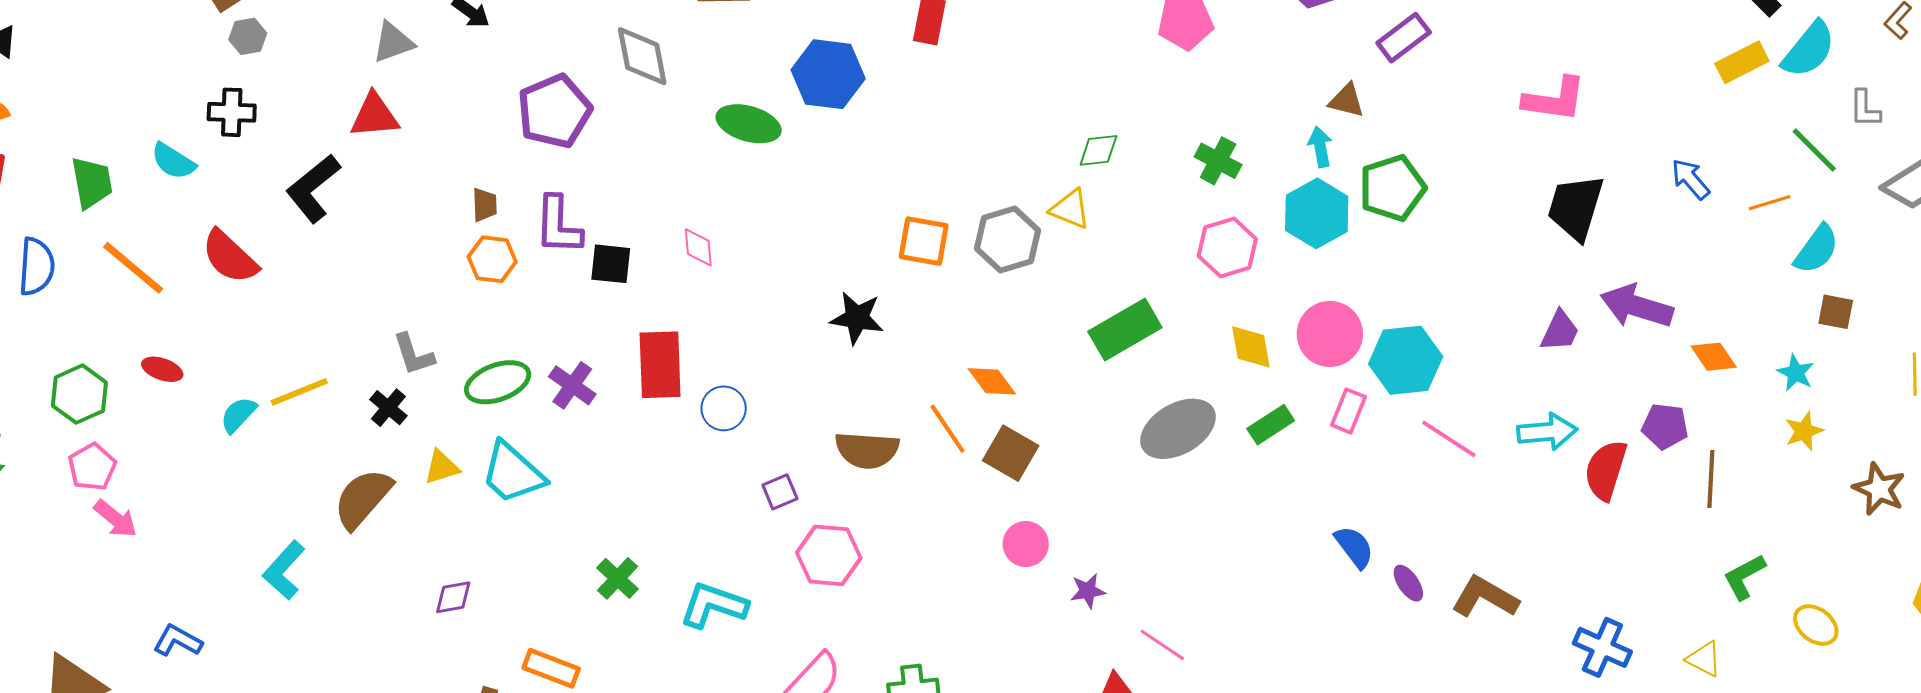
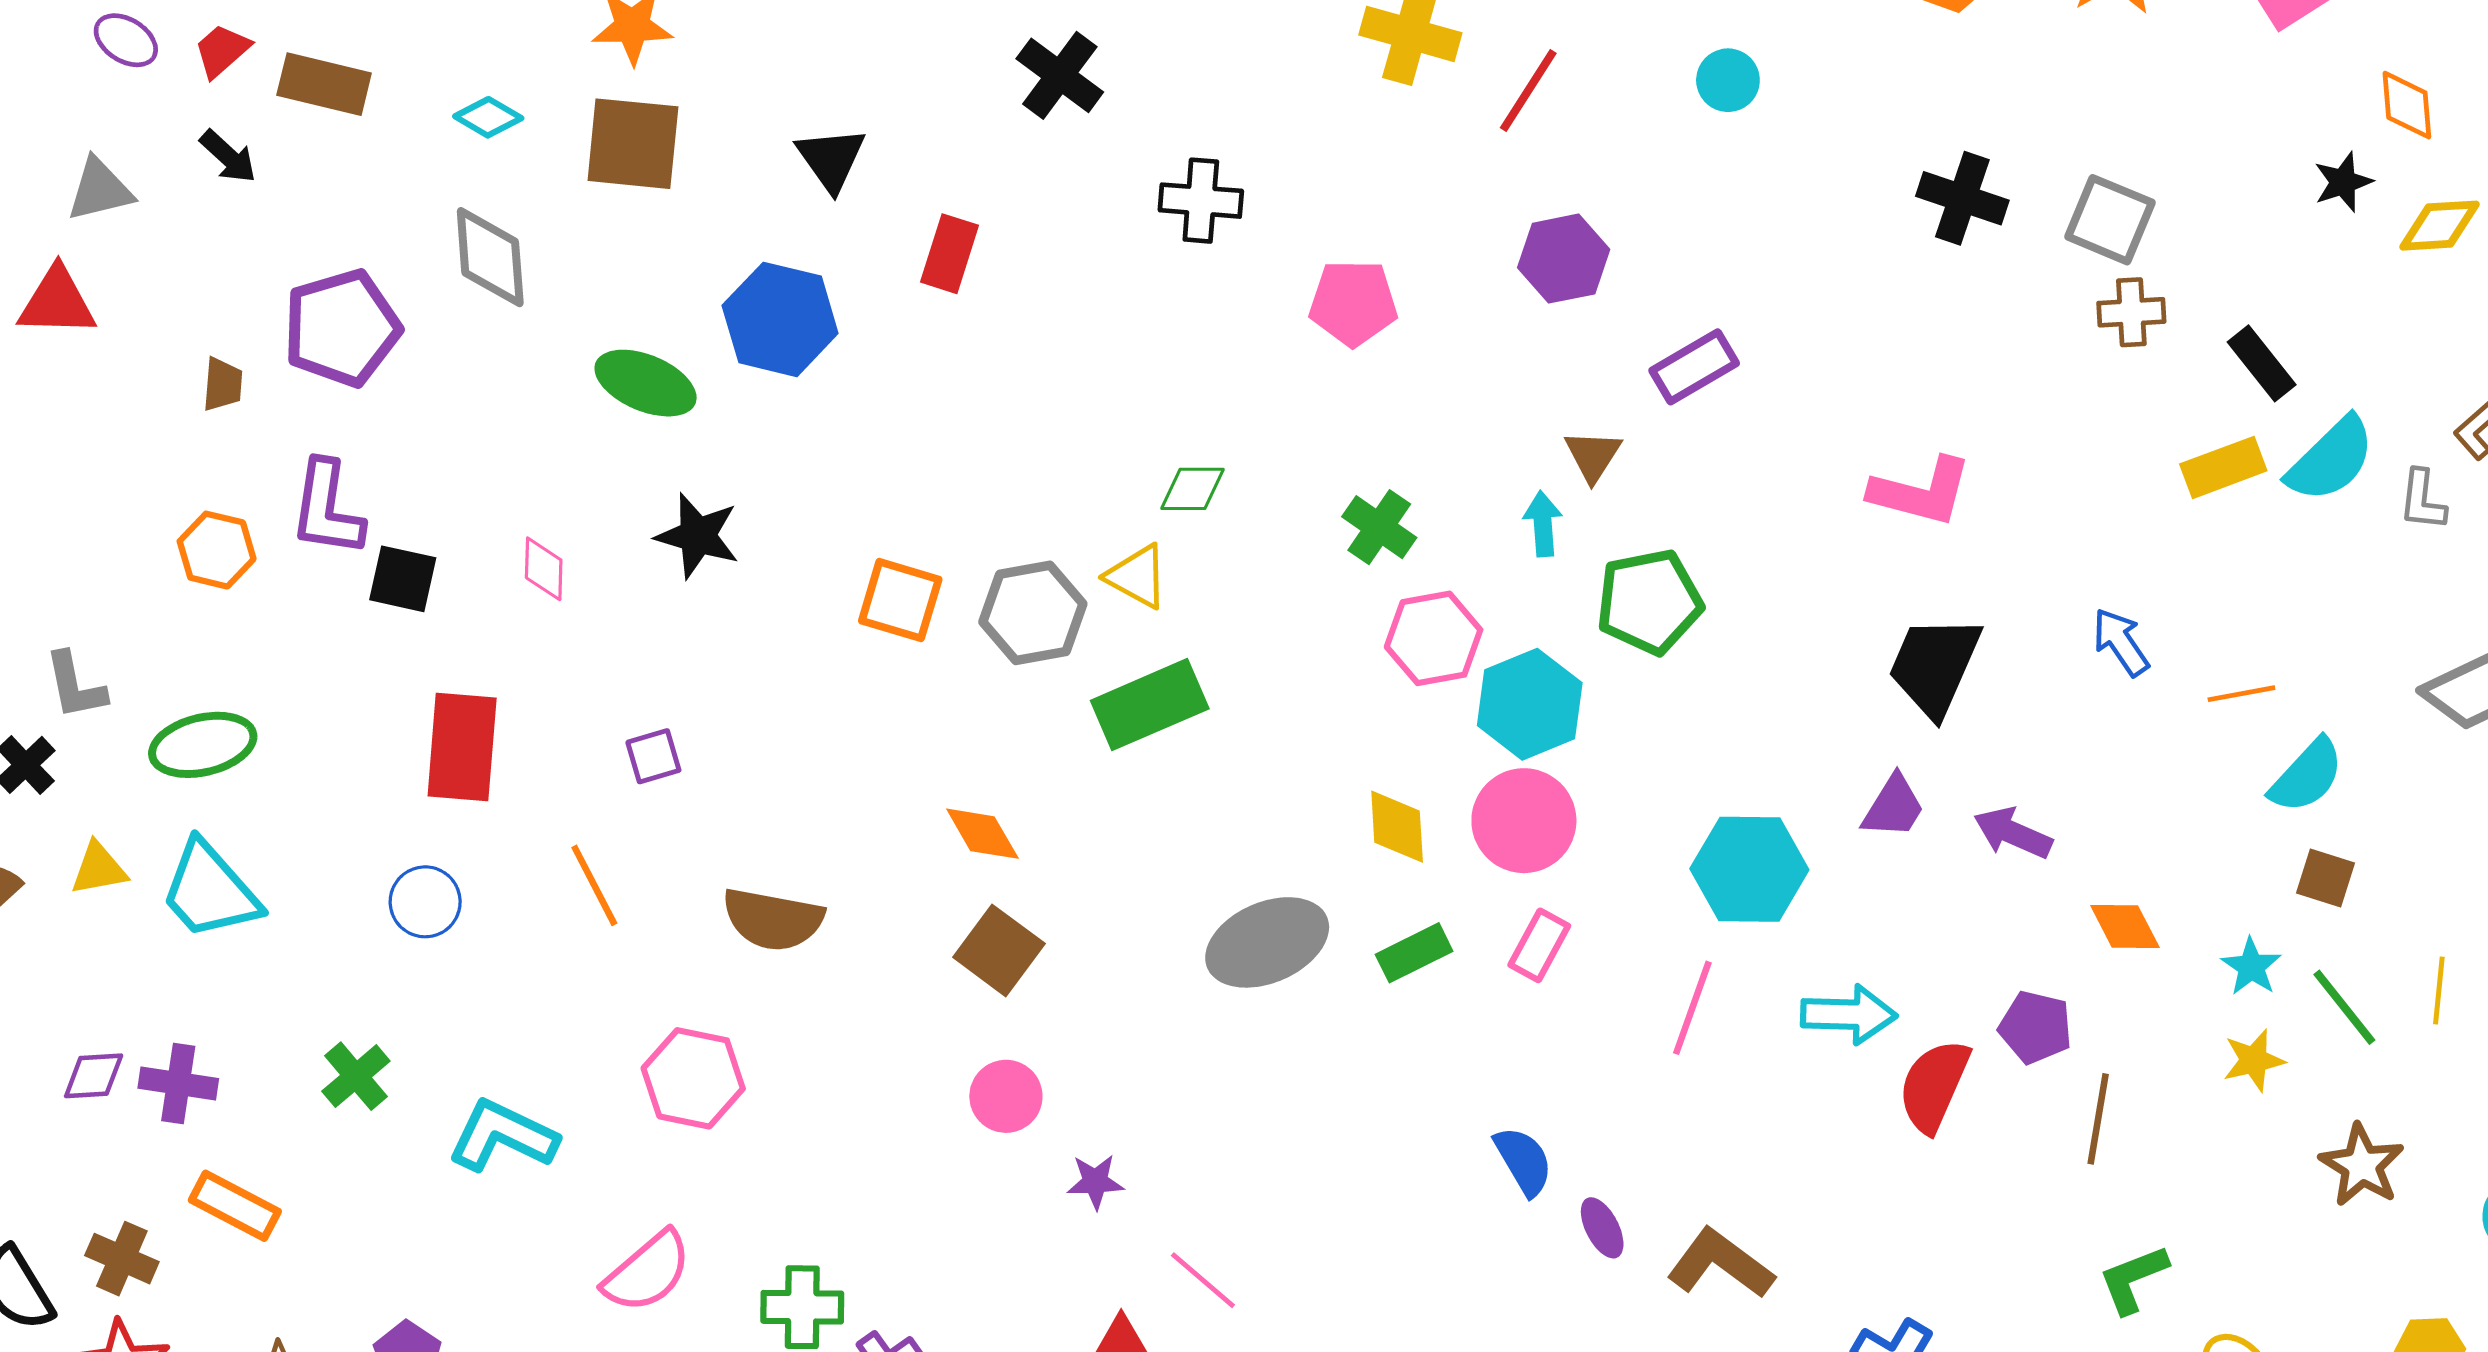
brown triangle: (1347, 101) -> (1593, 456), turned 42
gray L-shape: (1865, 109) -> (2422, 500), moved
green line: (1814, 150) -> (2344, 1007), moved
brown trapezoid: (485, 205) -> (223, 384), moved
cyan hexagon: (1317, 213) -> (1530, 704), moved
pink hexagon: (1227, 247) -> (1434, 638), moved
purple arrow: (1637, 306) -> (2013, 833), size x0.7
black star: (857, 318) -> (698, 536), moved
green rectangle: (1125, 330) -> (1150, 705), moved
purple trapezoid: (1560, 331) -> (1894, 807), moved
cyan hexagon: (1406, 360) -> (1749, 869), moved
purple cross: (572, 385) -> (178, 1083), moved, turned -33
blue circle: (724, 408) -> (425, 902), moved
orange line: (948, 429) -> (594, 885), moved
pink line: (1449, 439) -> (1692, 1008), turned 70
purple square: (780, 492) -> (653, 756), moved

